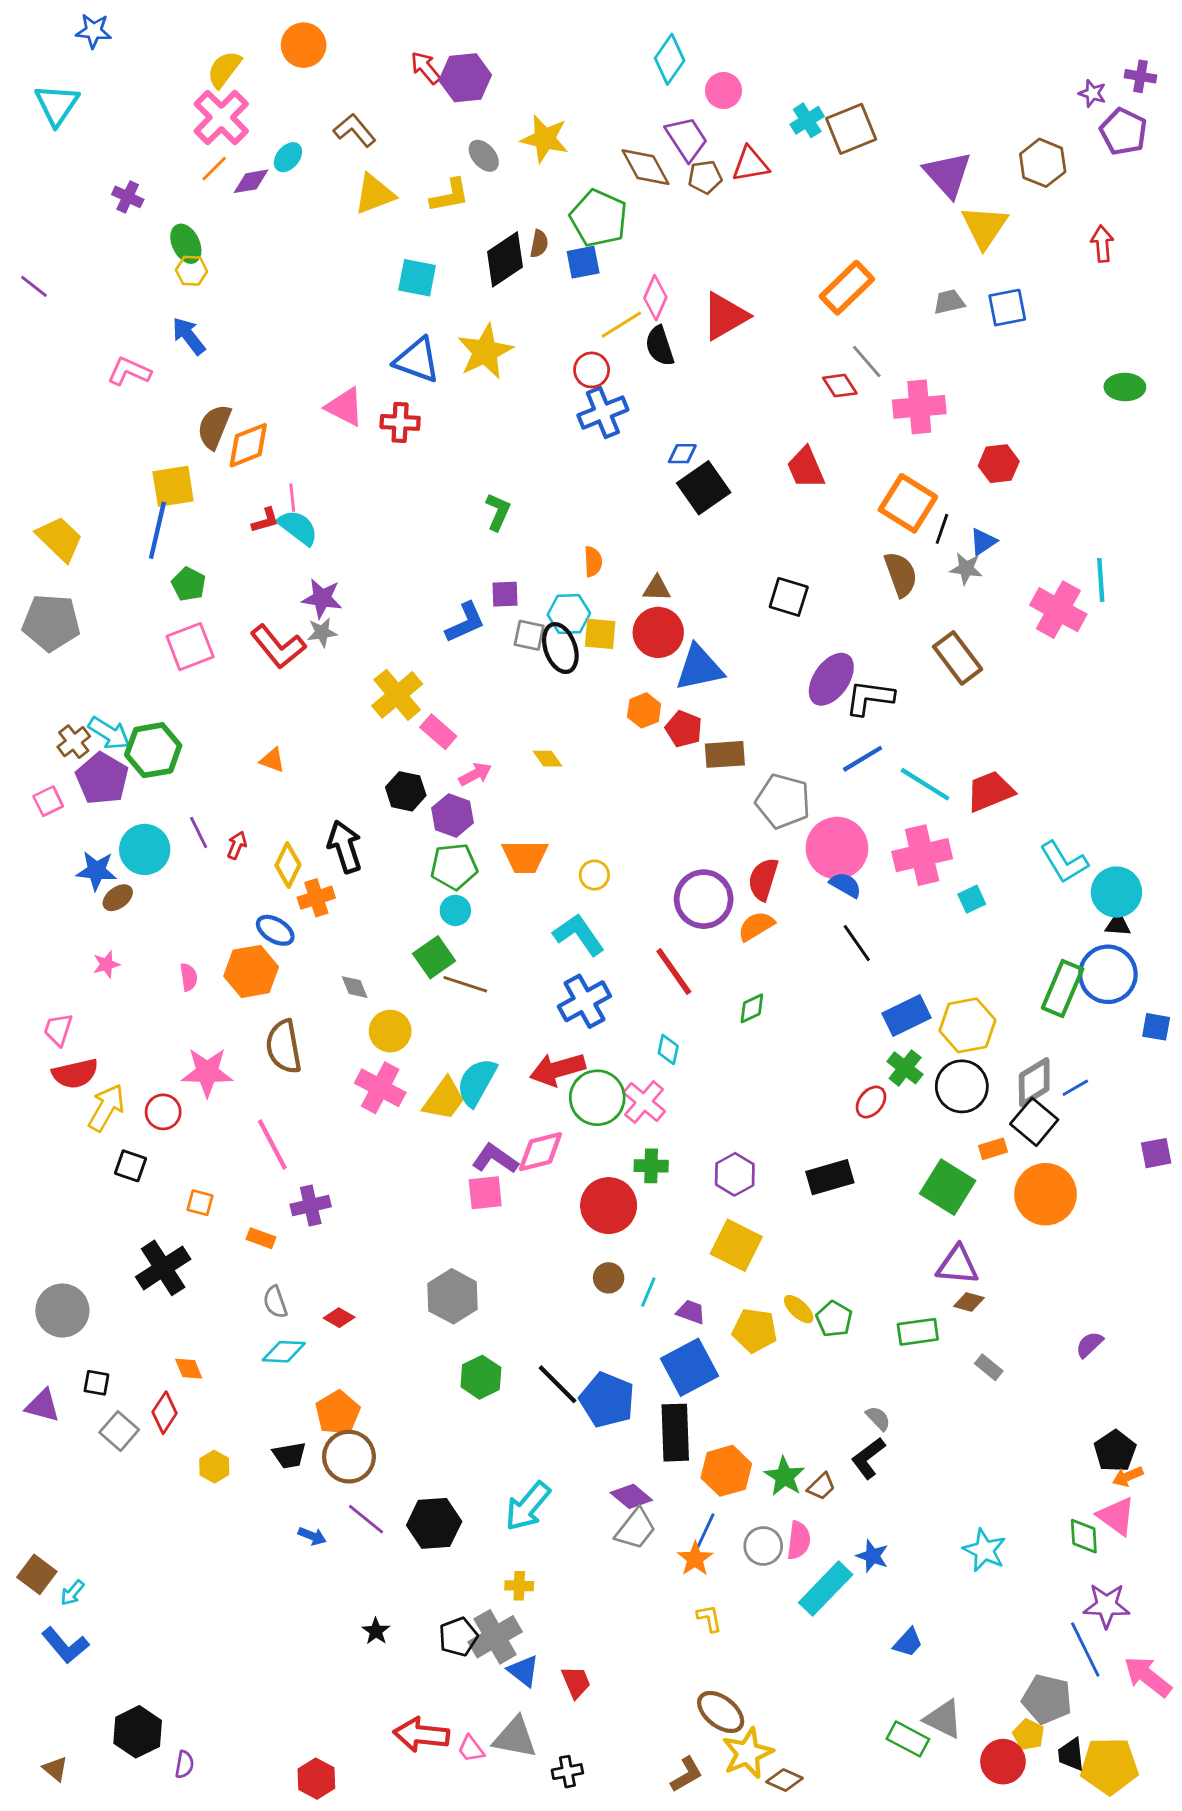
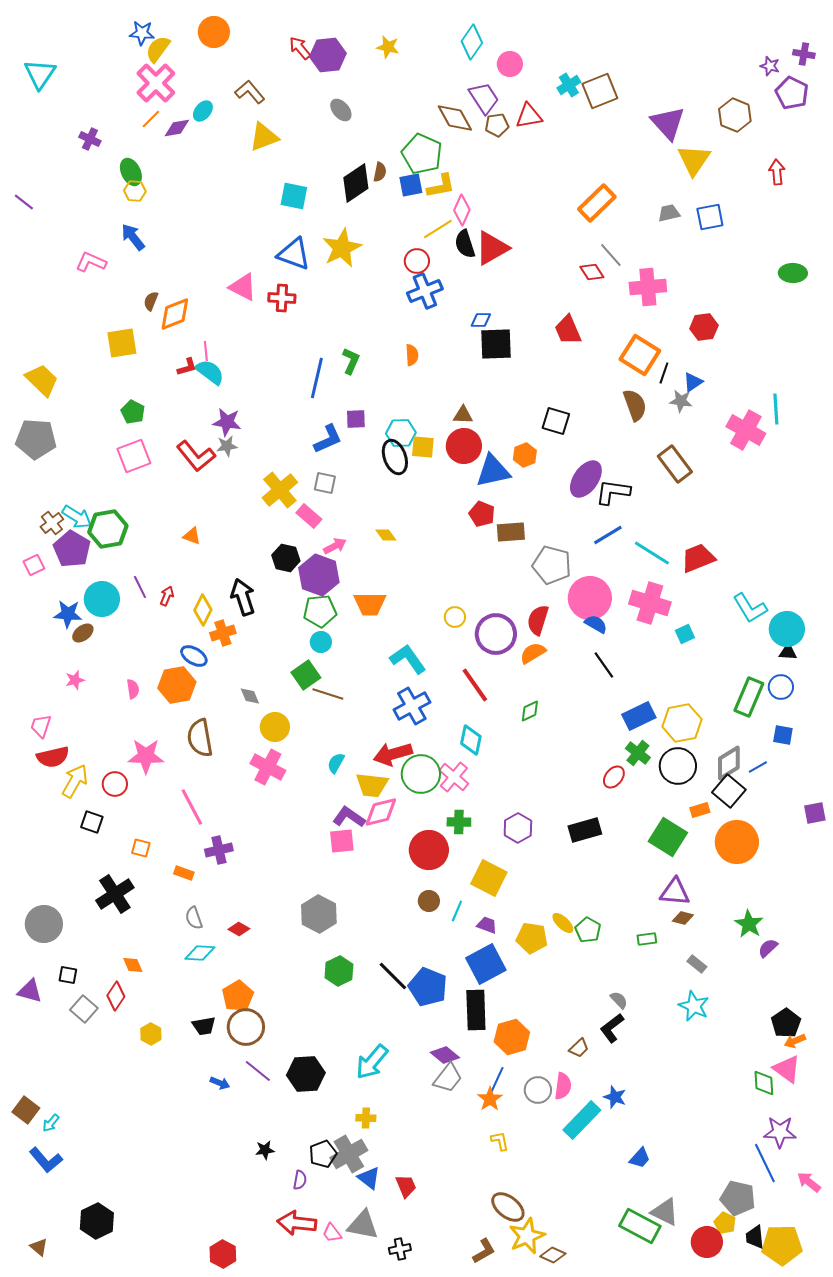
blue star: (94, 31) -> (142, 33), moved
yellow star: (545, 139) -> (388, 47), moved, size x0.7
yellow L-shape: (450, 195) -> (441, 186), moved
red triangle: (725, 316) -> (492, 248), moved
brown semicircle: (214, 427) -> (151, 301), size x0.6
black square: (704, 488) -> (496, 344), turned 33
blue line: (157, 530) -> (317, 378), moved
orange semicircle: (593, 561) -> (412, 355), moved
gray square: (529, 635) -> (325, 483), moved
orange hexagon: (644, 710) -> (525, 455), moved
purple hexagon: (453, 815) -> (319, 575), size x1.4
pink cross: (922, 855) -> (650, 603), turned 30
yellow circle: (594, 875) -> (455, 617), moved
blue circle: (1108, 974) -> (781, 687), size x0.6
blue square: (1156, 1027) -> (783, 735), moved
cyan diamond: (668, 1049) -> (471, 740), size x1.4
cyan semicircle: (477, 1082) -> (336, 763), size x0.6
yellow trapezoid: (444, 1099) -> (372, 785), moved, turned 60
yellow square: (736, 1245) -> (489, 878), moved
green rectangle: (918, 1332) -> (647, 939), size x0.7
green star: (784, 1476) -> (749, 924), moved
cyan star: (985, 1550) -> (694, 1006), moved
black star: (376, 1631) -> (265, 1150), turned 30
pink arrow: (1148, 1677) -> (809, 1182), size x0.7
green rectangle: (908, 1739) -> (640, 1226), size x1.4
purple semicircle: (184, 1764) -> (300, 1180), moved

